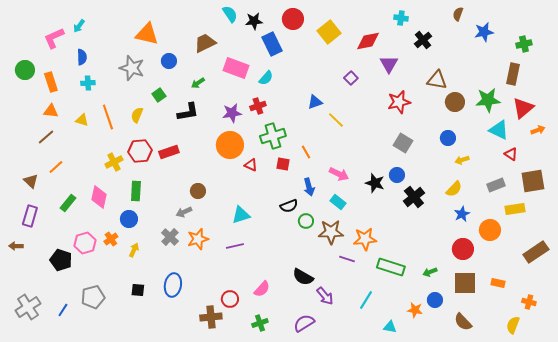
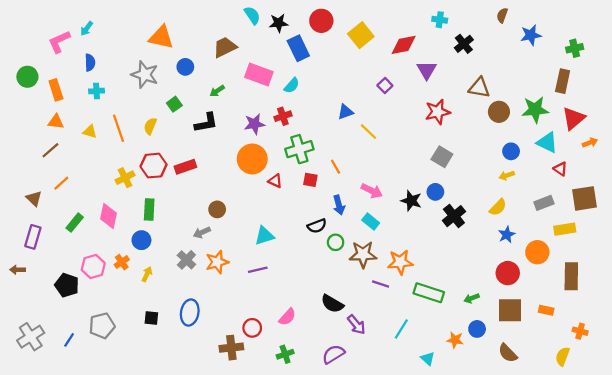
blue circle: (448, 138) -> (511, 151), moved
brown rectangle: (536, 252) -> (571, 276), moved, turned -55
cyan triangle: (390, 327) -> (428, 359), turned 32

